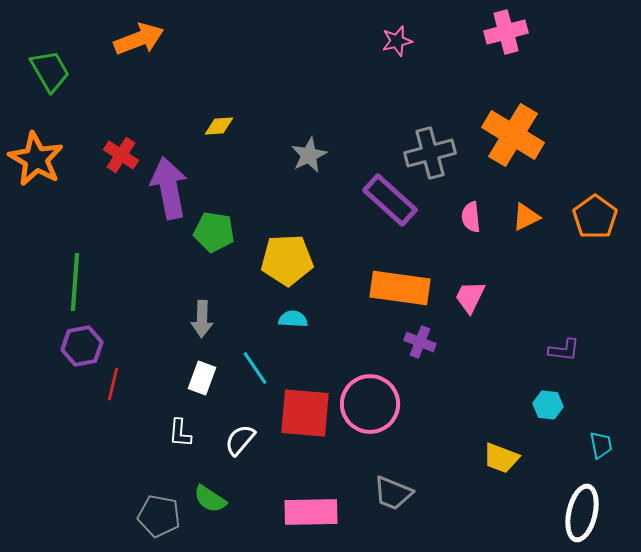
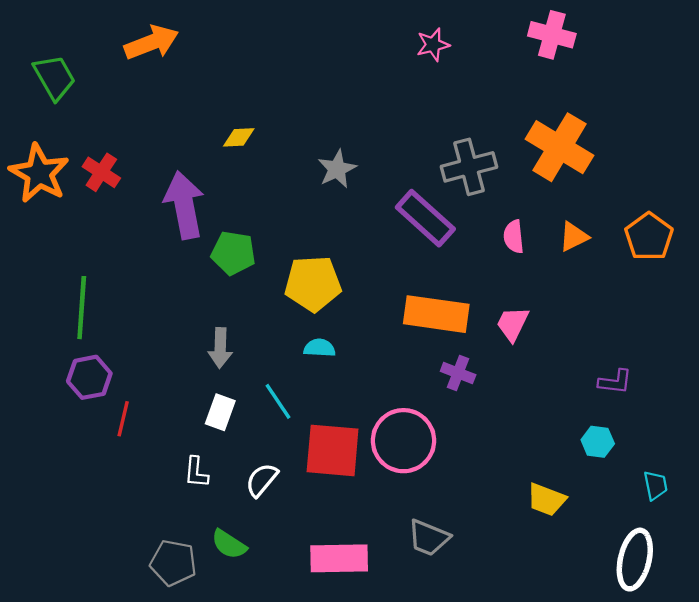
pink cross: (506, 32) -> (552, 35), turned 30
red cross: (121, 155) -> (101, 172), moved

